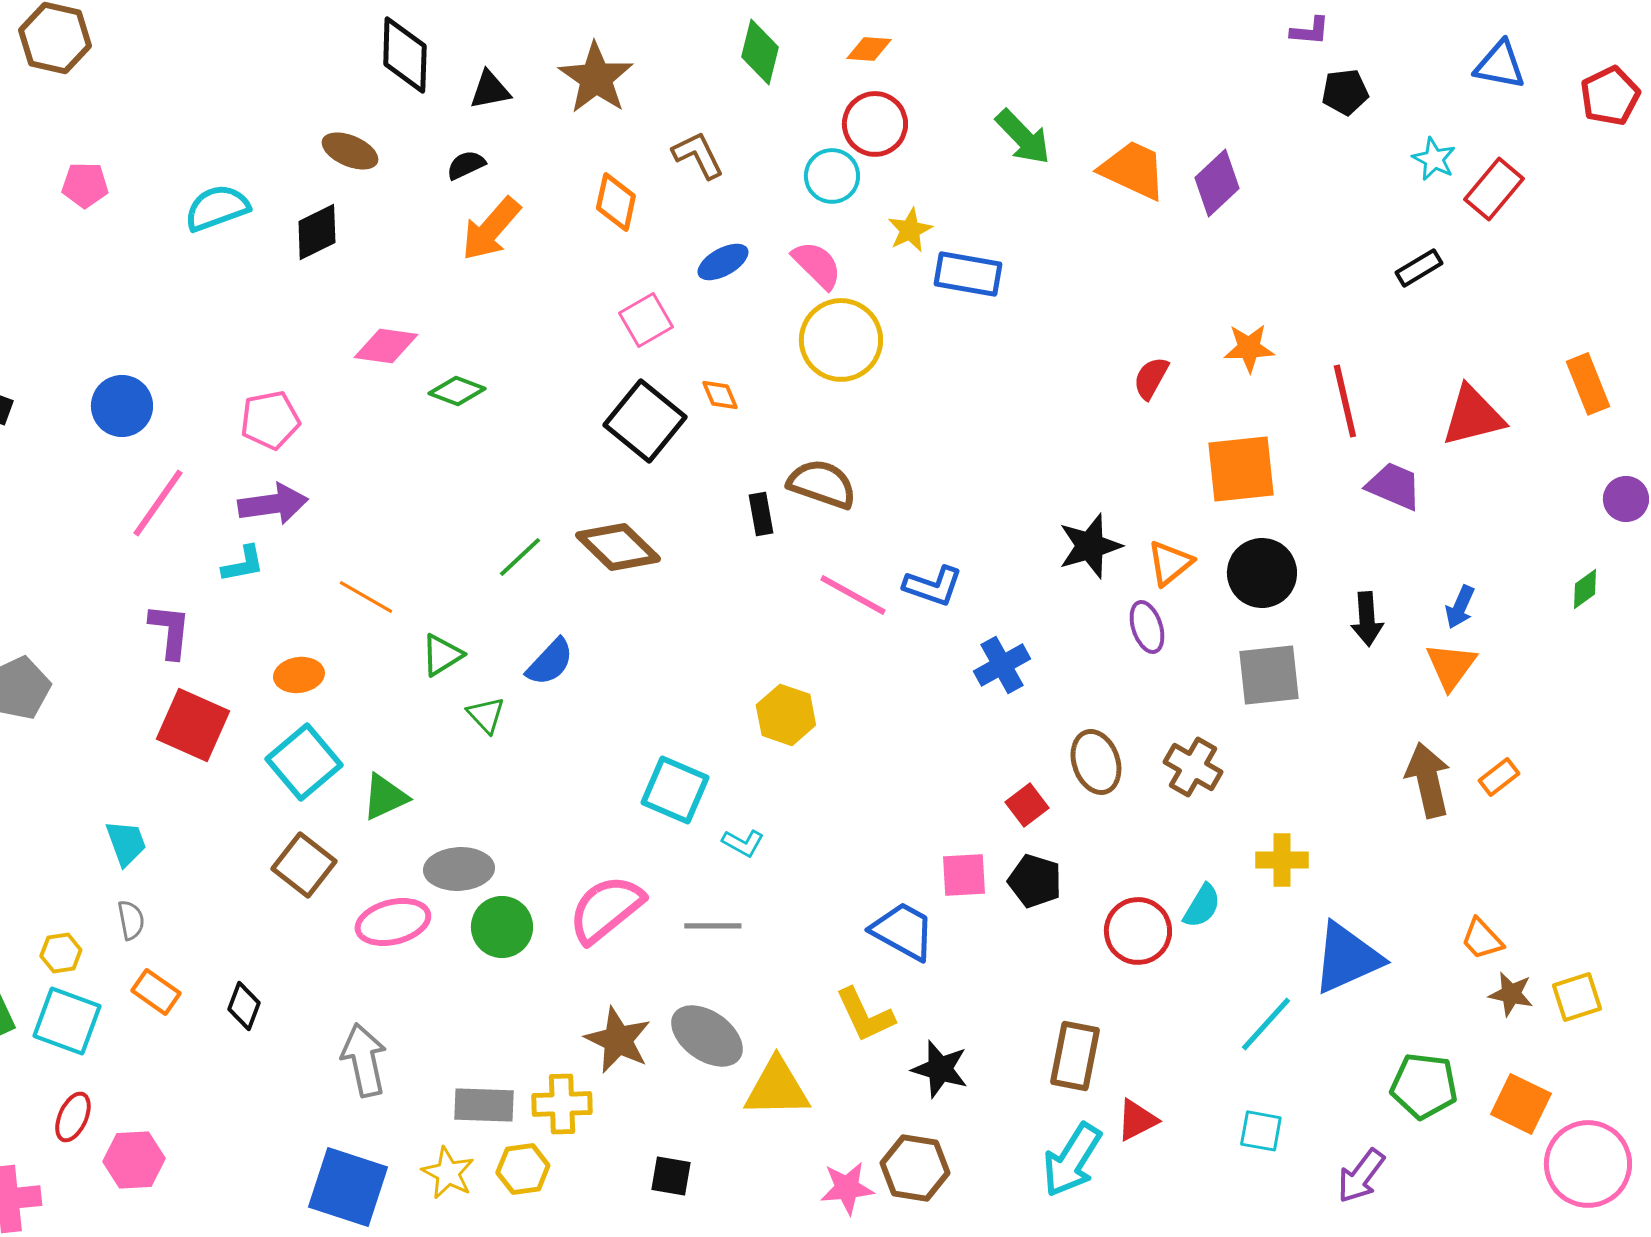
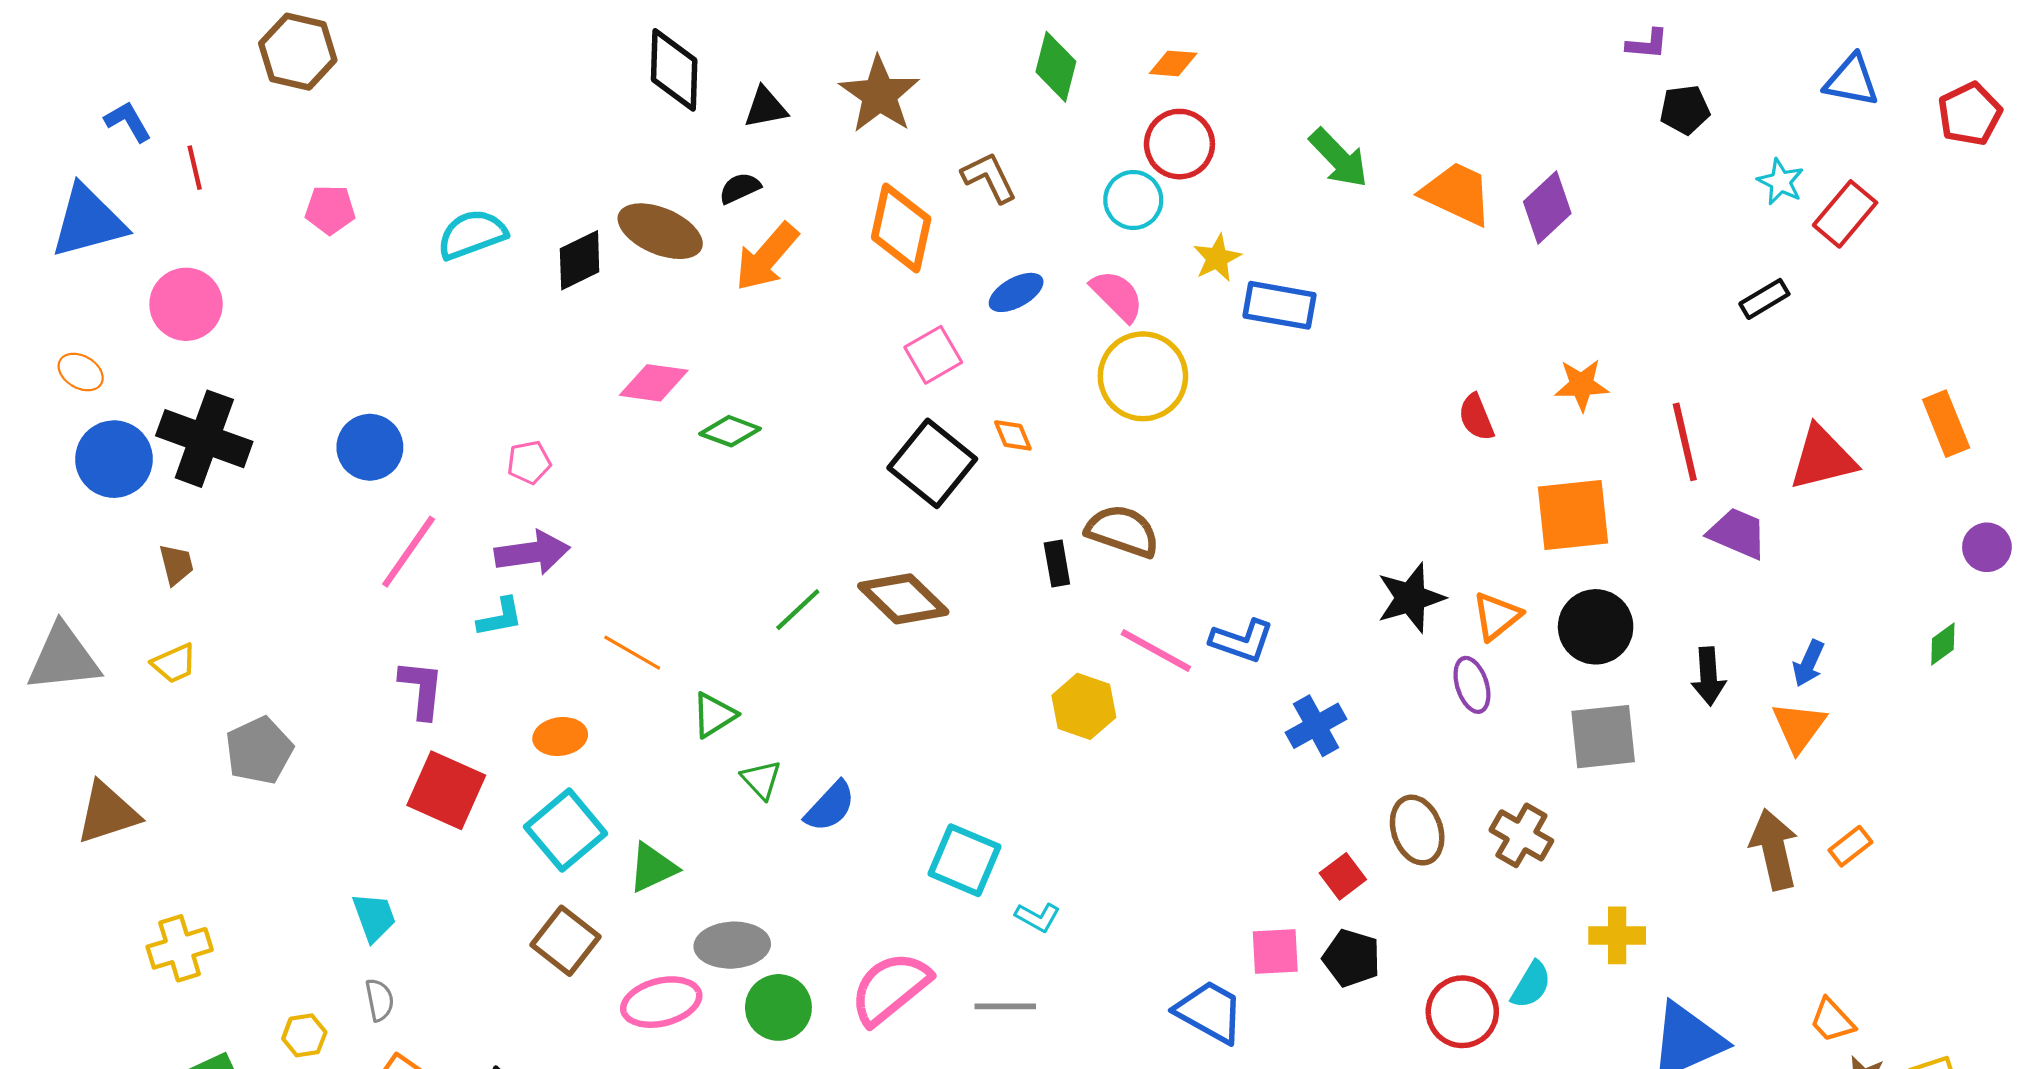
brown ellipse: (350, 151) -> (660, 231), moved, size x1.4
orange diamond: (616, 202) -> (901, 228), size x1.4
red semicircle: (1151, 378) -> (1476, 417), turned -51
pink pentagon: (270, 420) -> (529, 462), size x0.7
blue semicircle: (550, 662) -> (830, 806), moved
yellow hexagon: (786, 715) -> (1084, 706), moved

